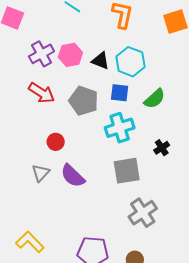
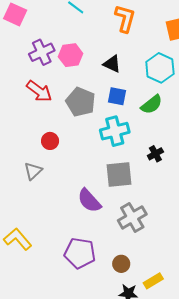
black triangle: (100, 61) -> (112, 64), moved
cyan hexagon: (130, 62) -> (160, 68), moved
purple semicircle: (73, 176) -> (89, 201), moved

